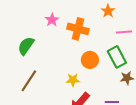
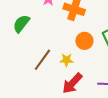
brown line: (29, 81) -> (42, 60), moved

